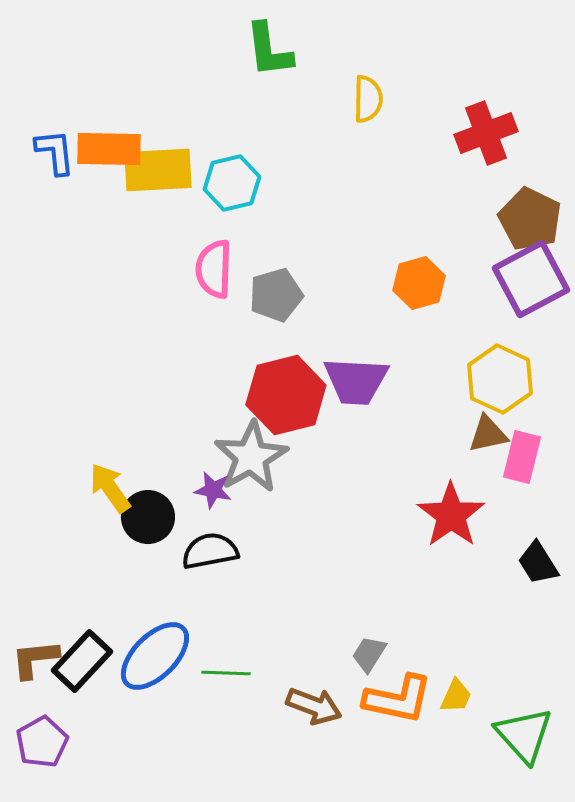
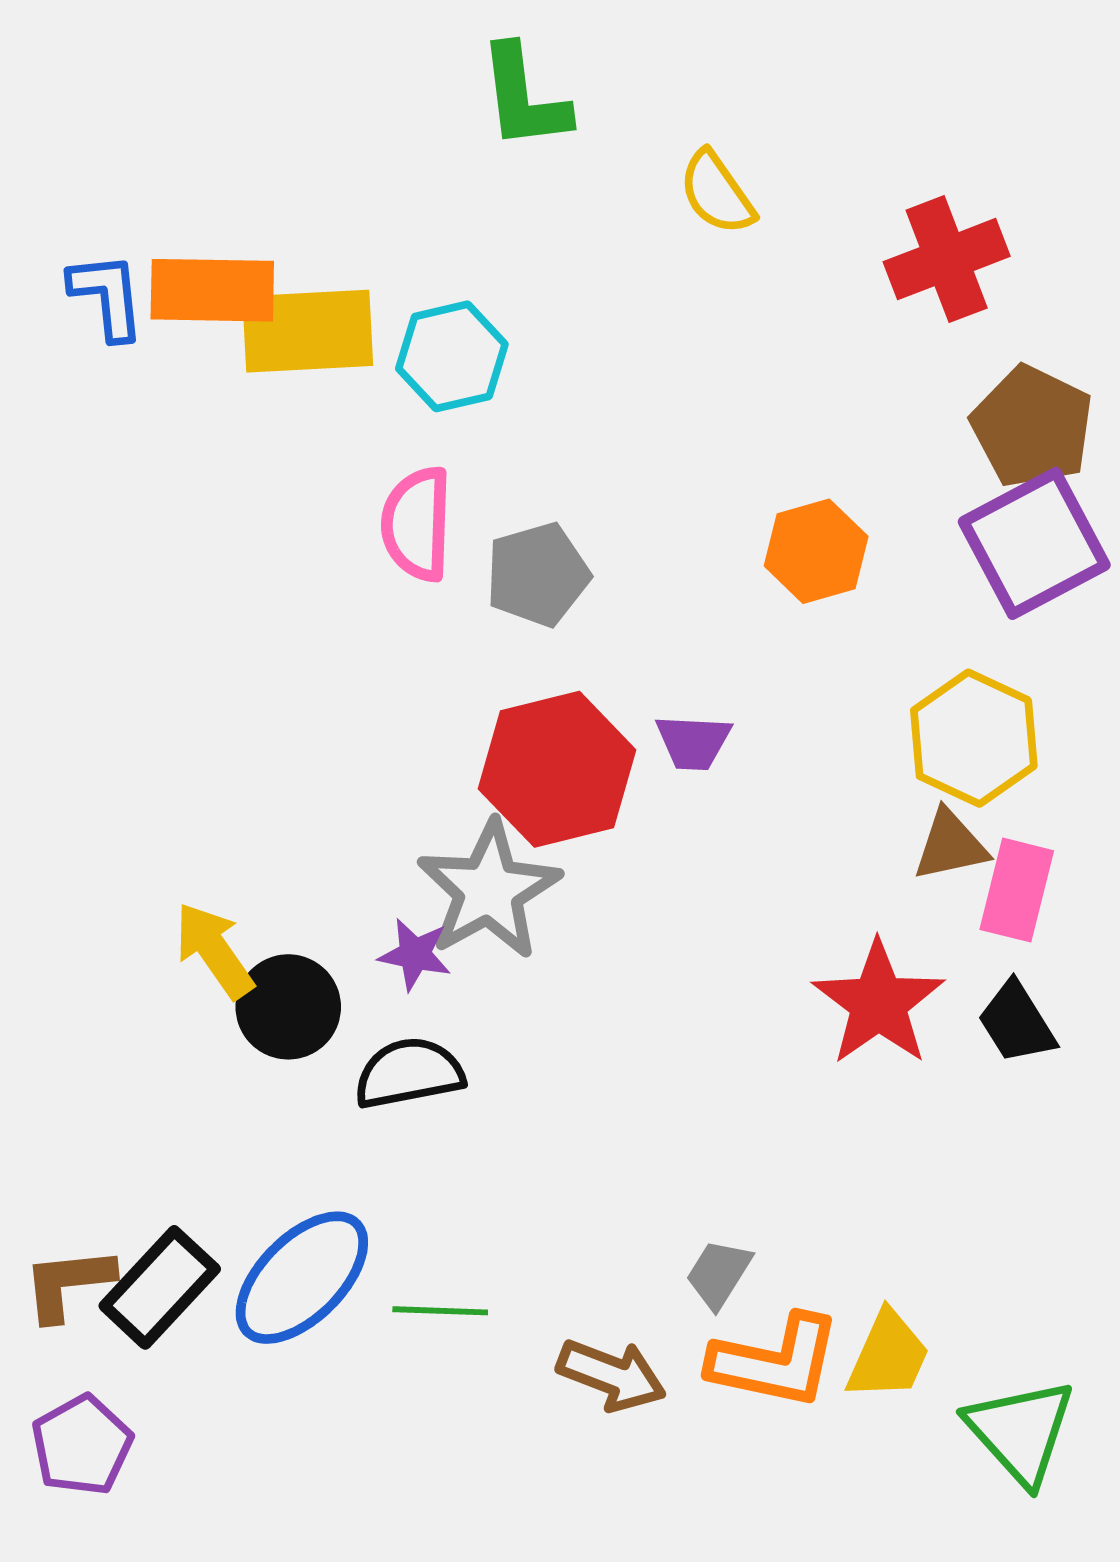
yellow semicircle: (368, 99) -> (717, 193), turned 144
purple trapezoid: (356, 381) -> (693, 742), size x0.6
black trapezoid: (538, 563) -> (1017, 1023), moved
yellow trapezoid: (456, 696) -> (888, 1356), size x1.4

